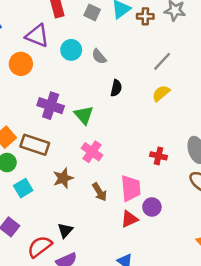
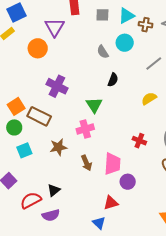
gray square: (92, 12) -> (102, 15), turned -32
purple triangle: (37, 36) -> (55, 27), turned 30
cyan circle: (71, 50) -> (125, 43), moved
yellow semicircle: (161, 93) -> (149, 99), moved
green triangle: (84, 115) -> (94, 105), moved
pink cross: (92, 152) -> (85, 129), turned 30
red triangle: (129, 219) -> (111, 203), moved

